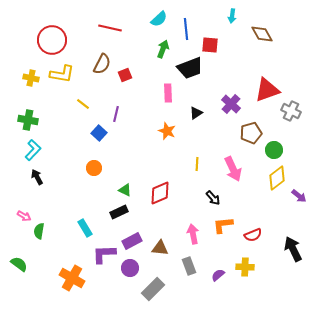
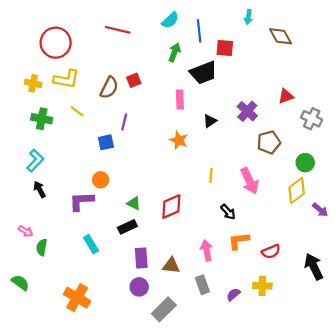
brown semicircle: (102, 64) -> (109, 88), moved
red triangle: (267, 90) -> (286, 96), size x0.6
yellow line: (83, 104) -> (77, 111), moved
green cross: (28, 120) -> (42, 119), moved
blue square: (99, 133) -> (106, 142), turned 35
green circle: (274, 150) -> (305, 163), moved
purple rectangle: (132, 241) -> (141, 258), turned -66
purple L-shape: (104, 254) -> (81, 201), moved

